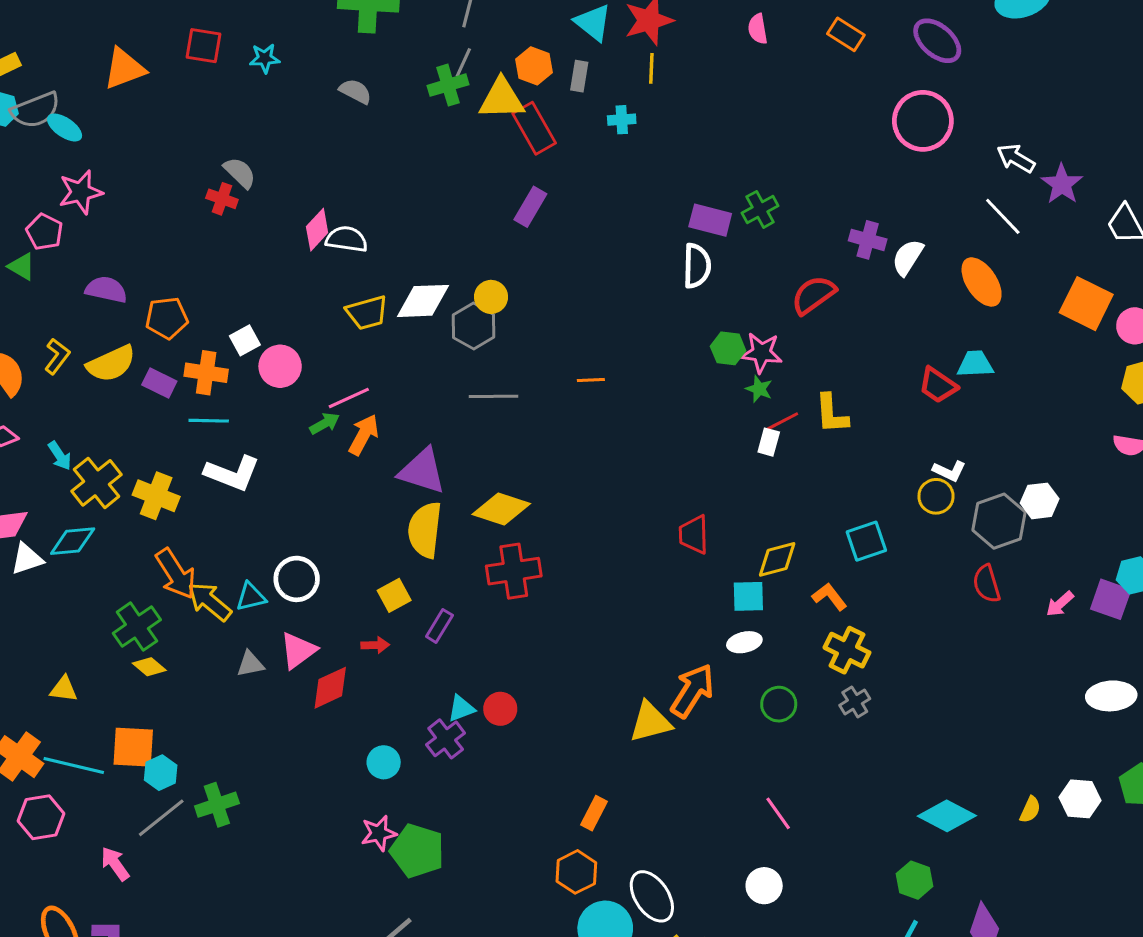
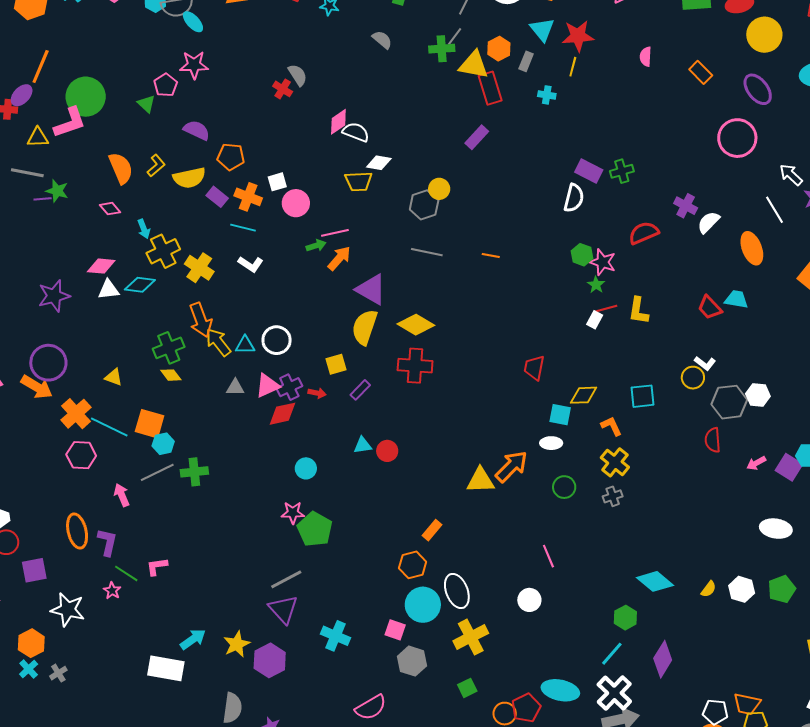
white diamond: (423, 301) -> (379, 163), moved, size x0.7
white L-shape: (232, 473) -> (251, 264), size x0.7
purple cross: (446, 739) -> (289, 387), moved

